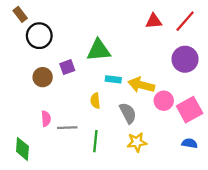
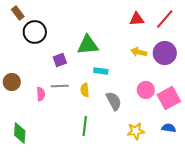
brown circle: (43, 77) -> (12, 82), moved
yellow arrow: (141, 85) -> (139, 52), moved, size x0.7
pink semicircle: (46, 119) -> (41, 94), moved
gray line: (67, 128) -> (60, 86), moved
yellow star: (137, 142) -> (136, 131), moved

